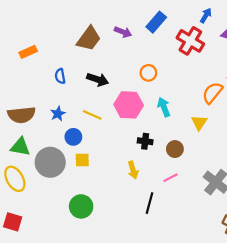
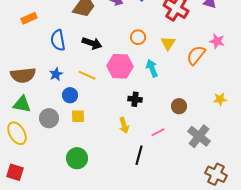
blue semicircle: (60, 76) -> (58, 40), size x1.5
yellow triangle: (199, 123) -> (168, 43), moved
brown circle: (175, 149) -> (179, 106), moved
gray circle: (50, 162) -> (49, 118), size x0.7

